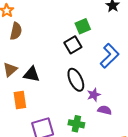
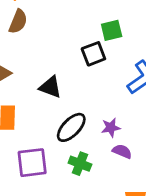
black triangle: (31, 74) -> (50, 87), moved
black ellipse: (76, 80) -> (71, 127), moved, turned 60

